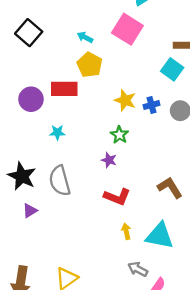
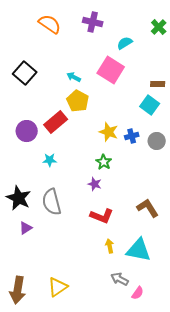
red rectangle: (64, 89) -> (56, 122), turned -40

